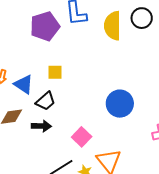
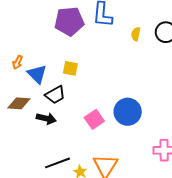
yellow semicircle: (113, 26) -> (136, 34), size x0.5
pink square: (82, 137) -> (94, 119), moved

